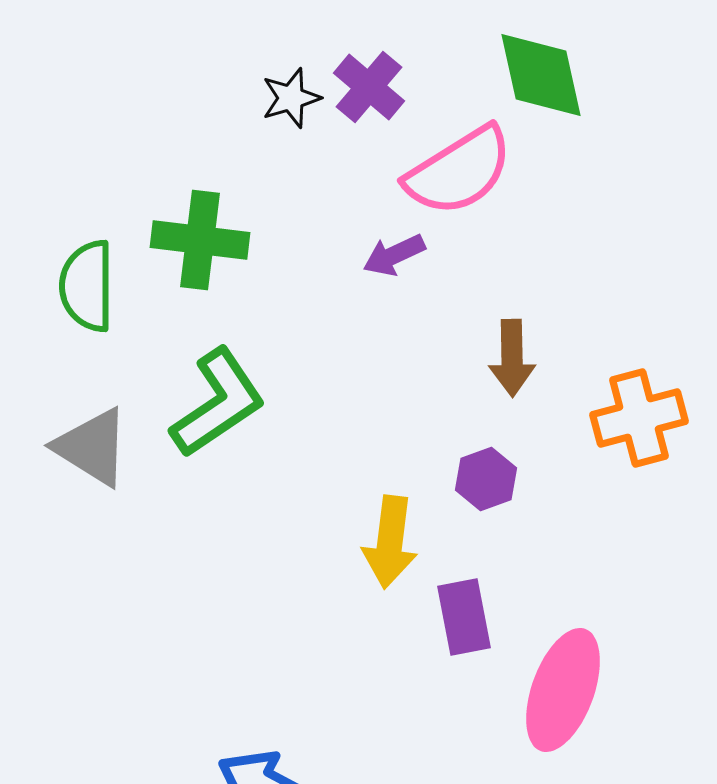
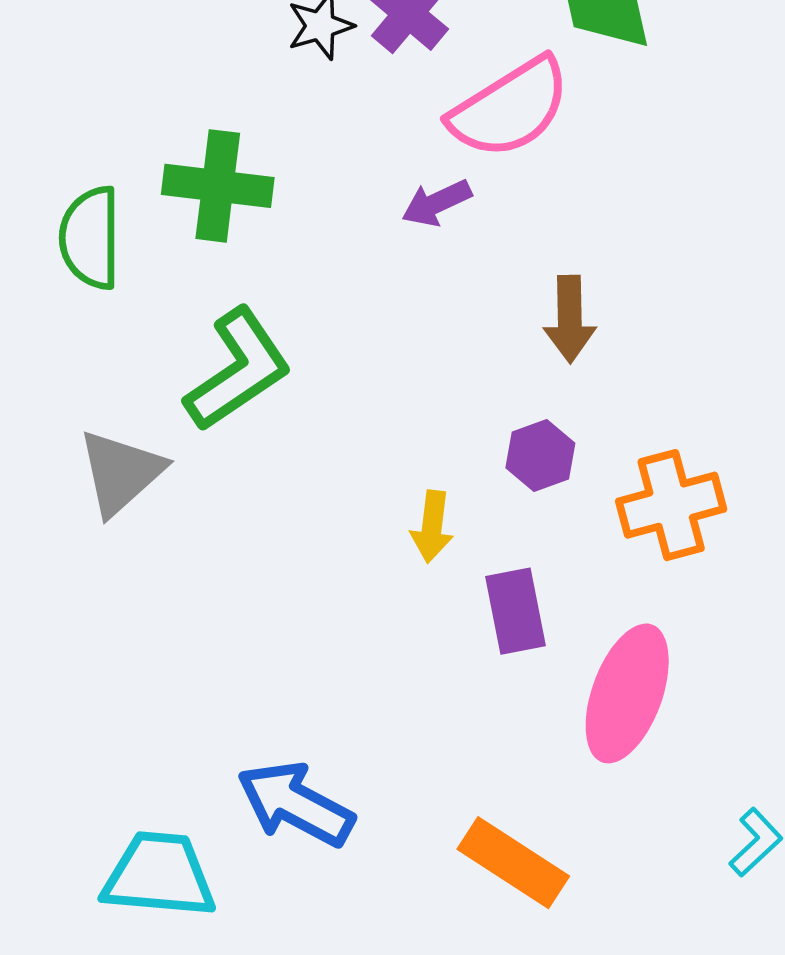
orange cross: (639, 418) -> (671, 505), moved
gray triangle: (92, 447) -> (121, 472), moved, turned 46
yellow arrow: (390, 542) -> (432, 527), size x0.7

